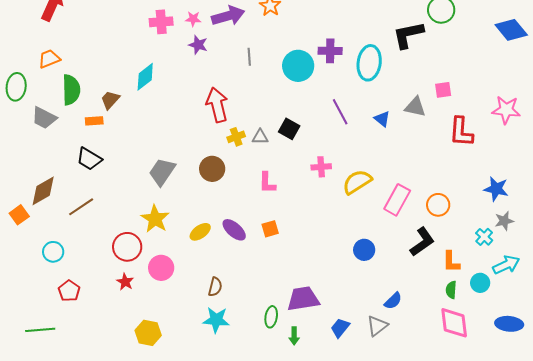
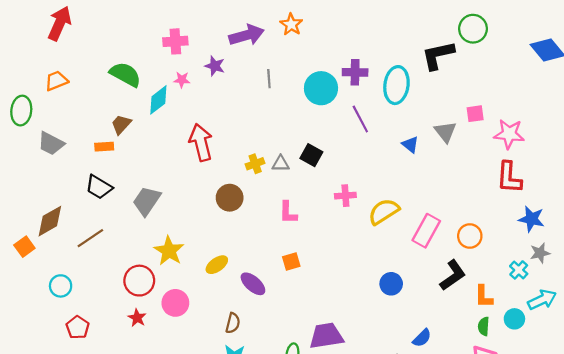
pink star: (193, 19) -> (182, 80), moved
green semicircle: (71, 90) -> (125, 74), moved, turned -60
red arrow: (217, 105) -> (201, 142), moved
gray triangle: (415, 107) -> (445, 132), turned 40
pink star: (506, 110) -> (509, 134), moved
purple line: (340, 112) -> (360, 119), moved
red L-shape: (461, 132) -> (509, 177), moved
gray trapezoid: (162, 172) -> (147, 201), moved
purple ellipse: (234, 230) -> (253, 284), moved

